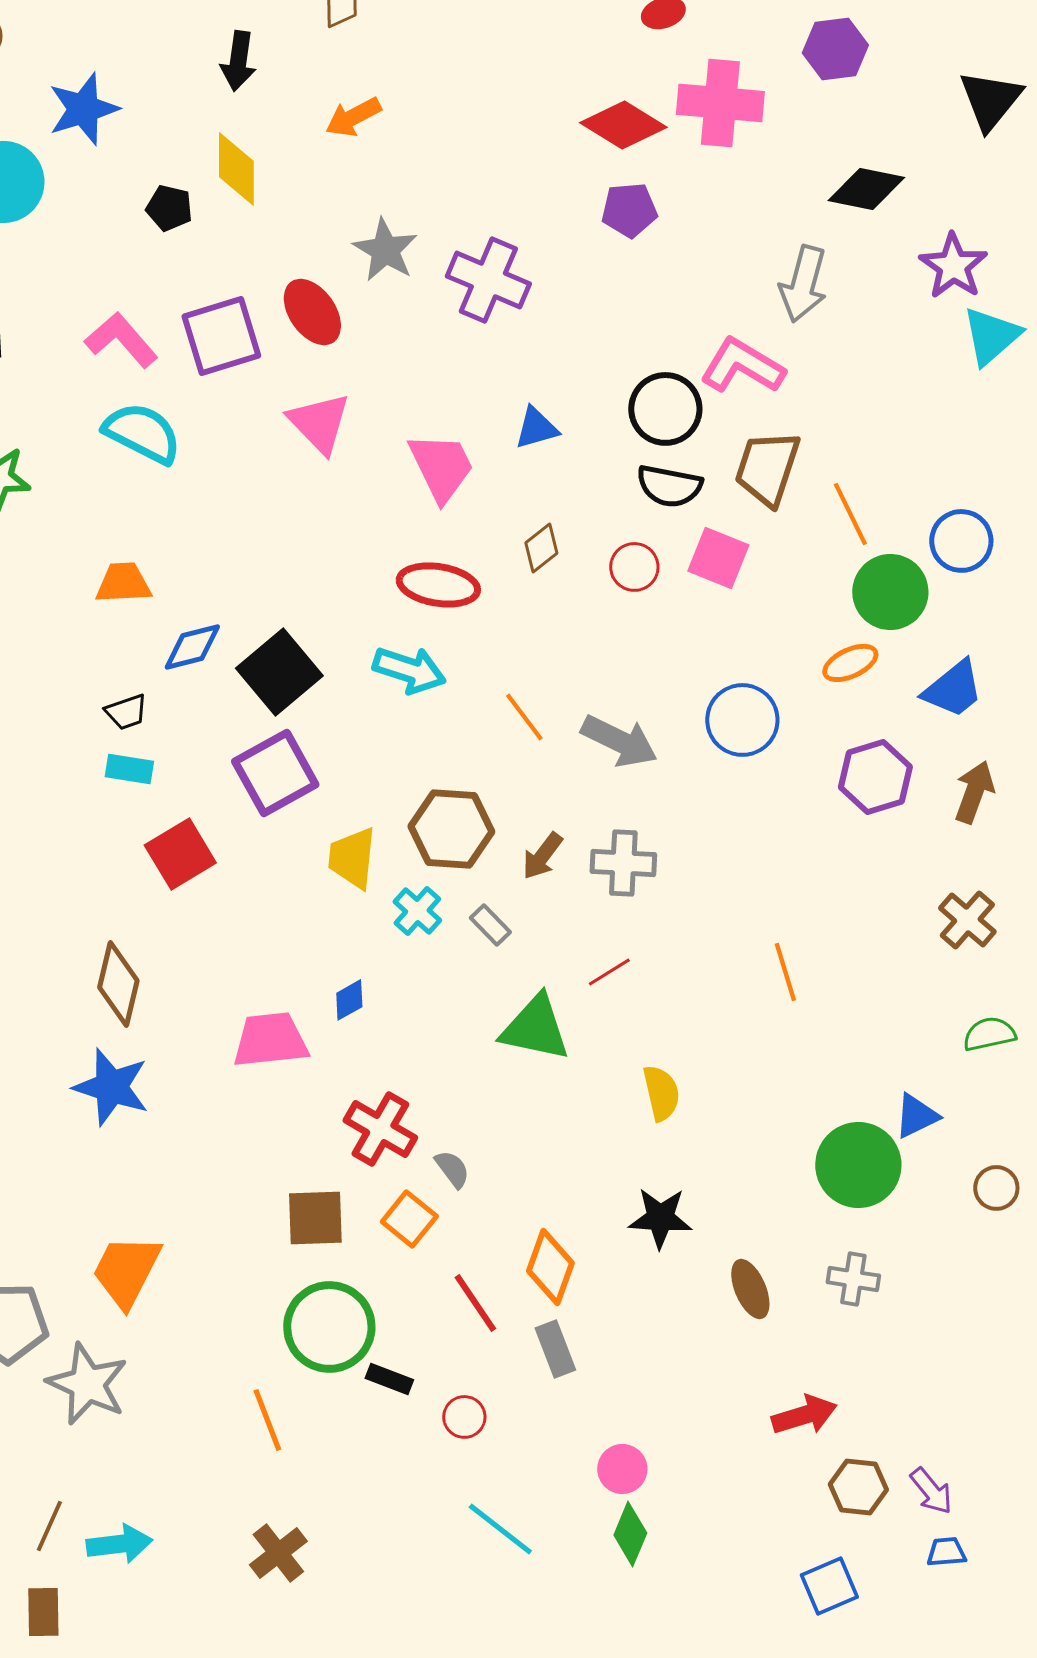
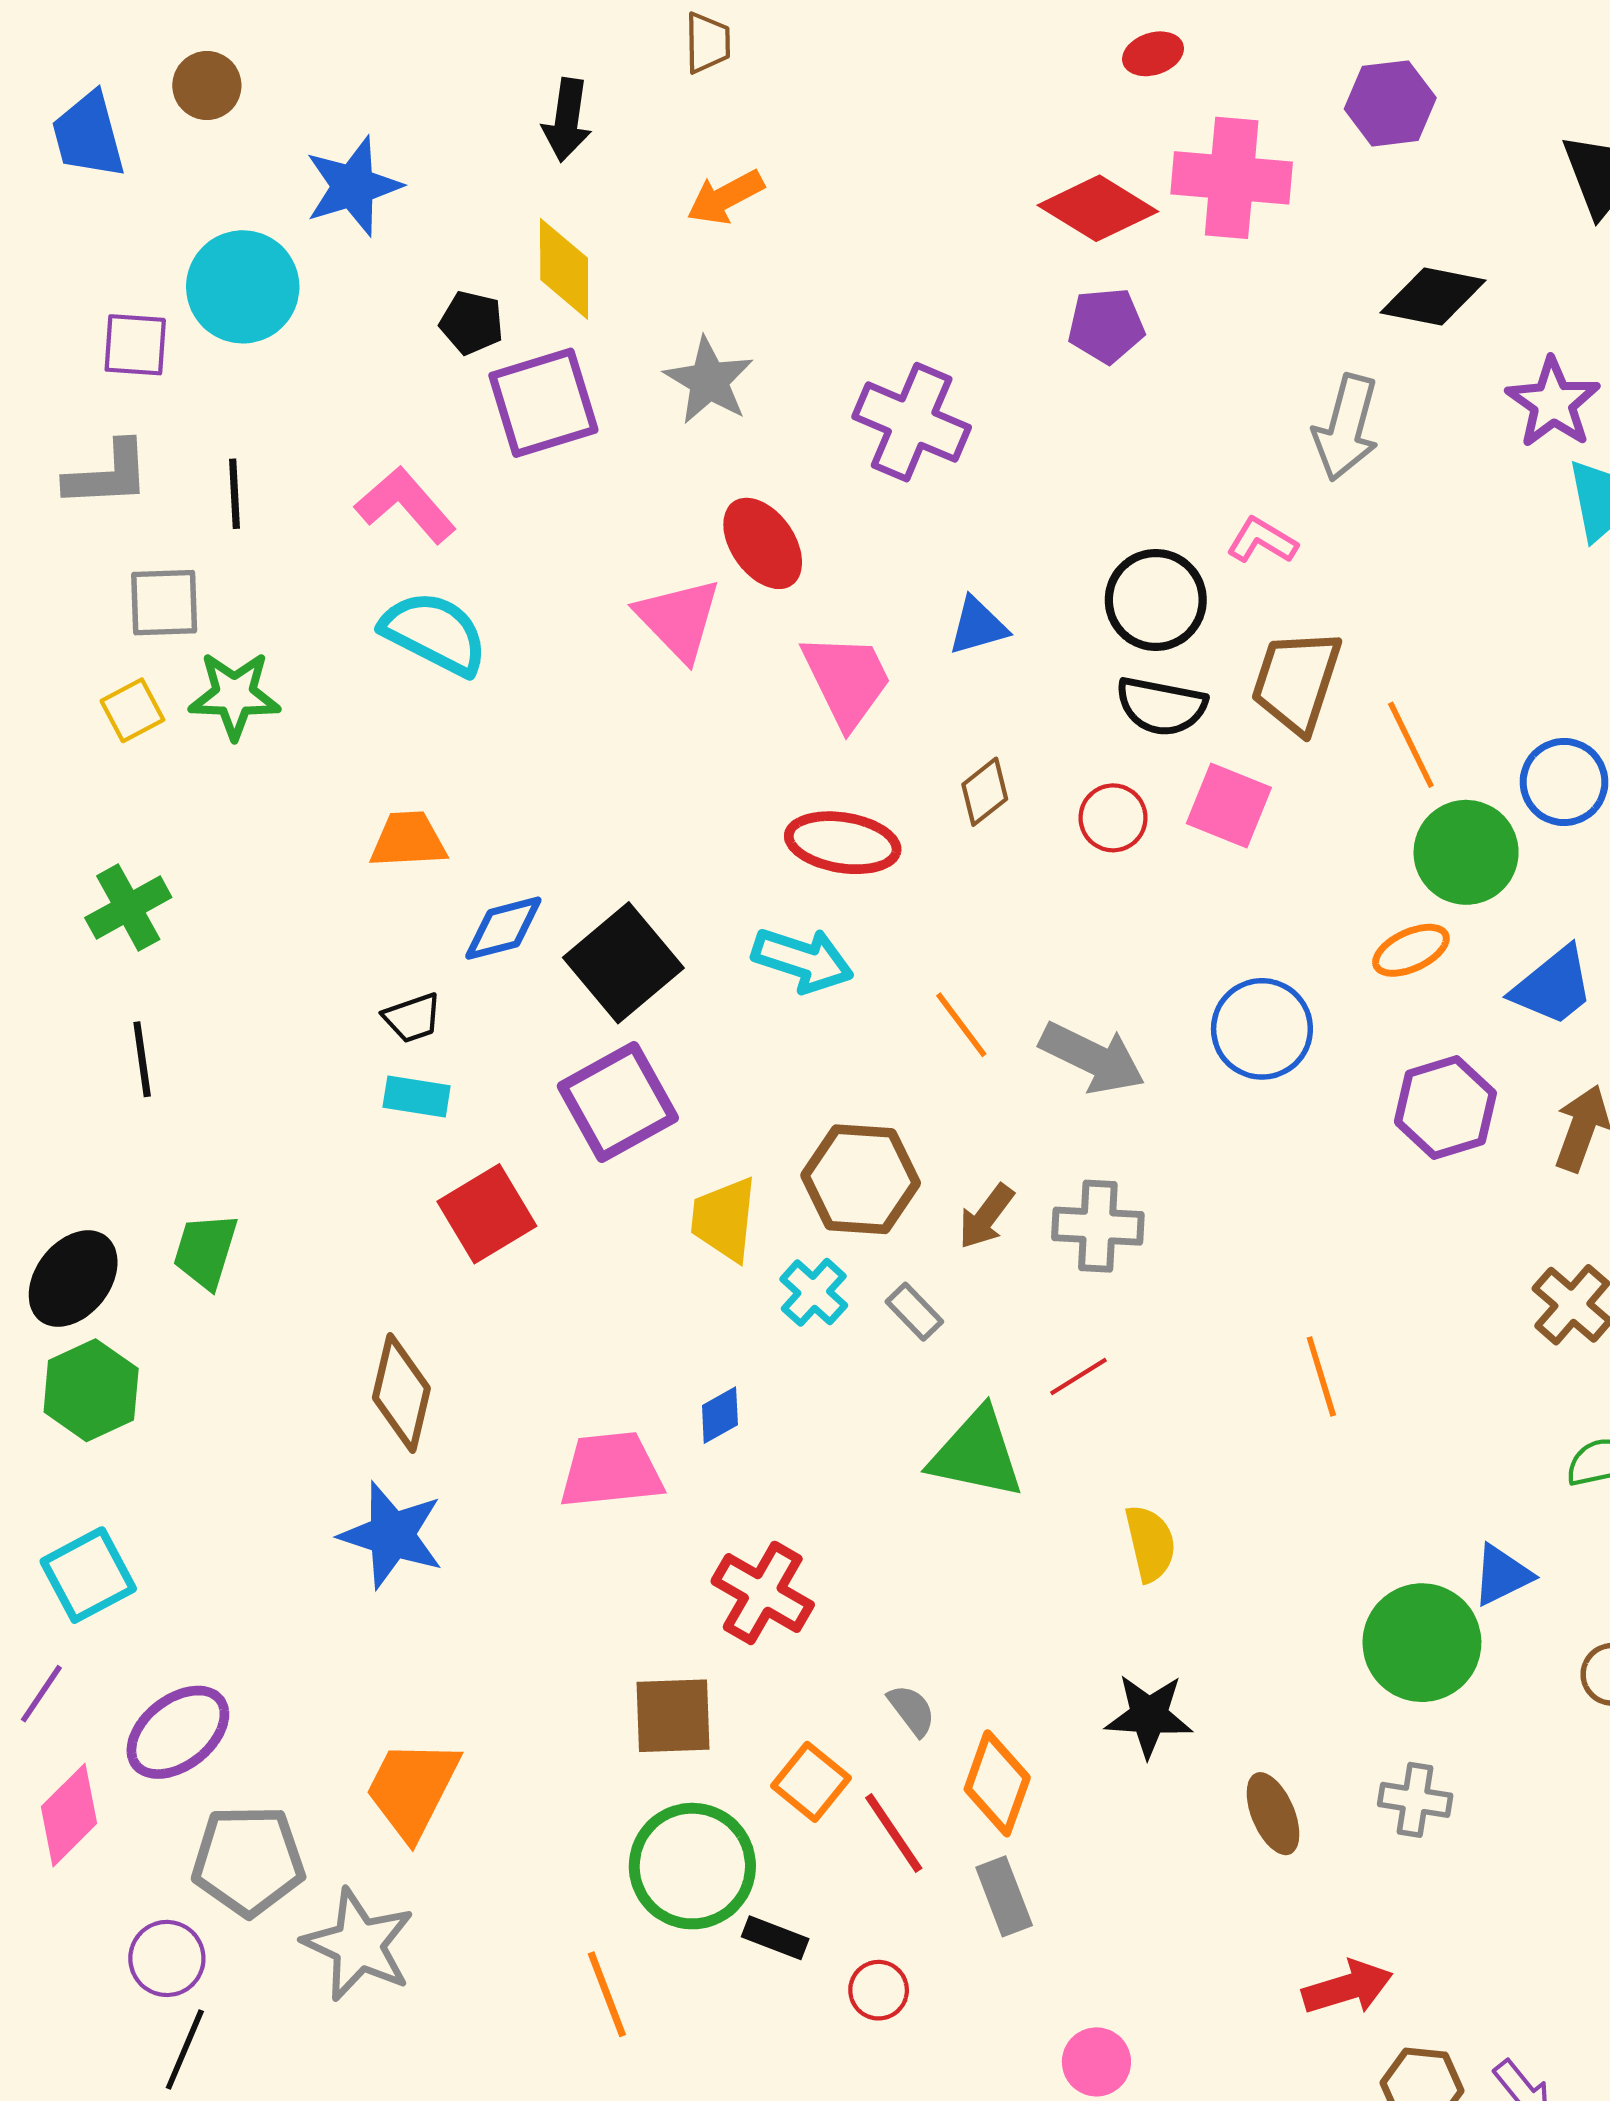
gray star: (385, 250) -> (709, 381), moved
red ellipse: (312, 312) -> (763, 543), moved
purple square: (221, 336) -> (543, 403), moved
pink L-shape: (742, 366) -> (1262, 541), size x0.6
gray semicircle: (452, 1169) -> (912, 1710), moved
orange square: (409, 1219) -> (811, 1782), moved

